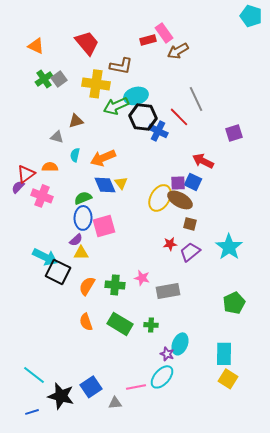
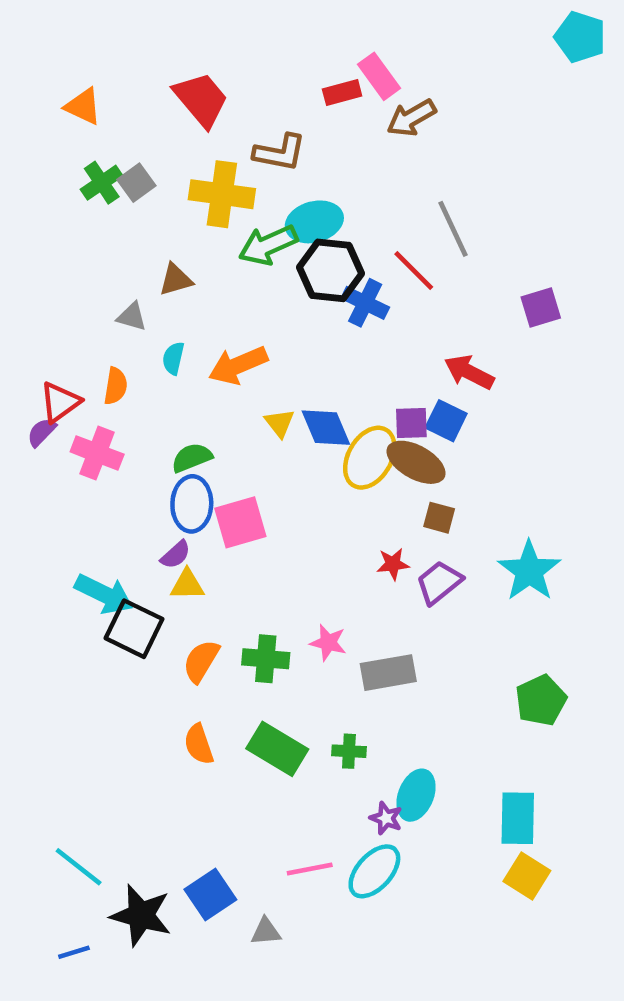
orange semicircle: (50, 167) -> (116, 386), turned 98
blue diamond: (105, 185) -> (326, 428), moved
pink line: (136, 387) -> (310, 869), moved

